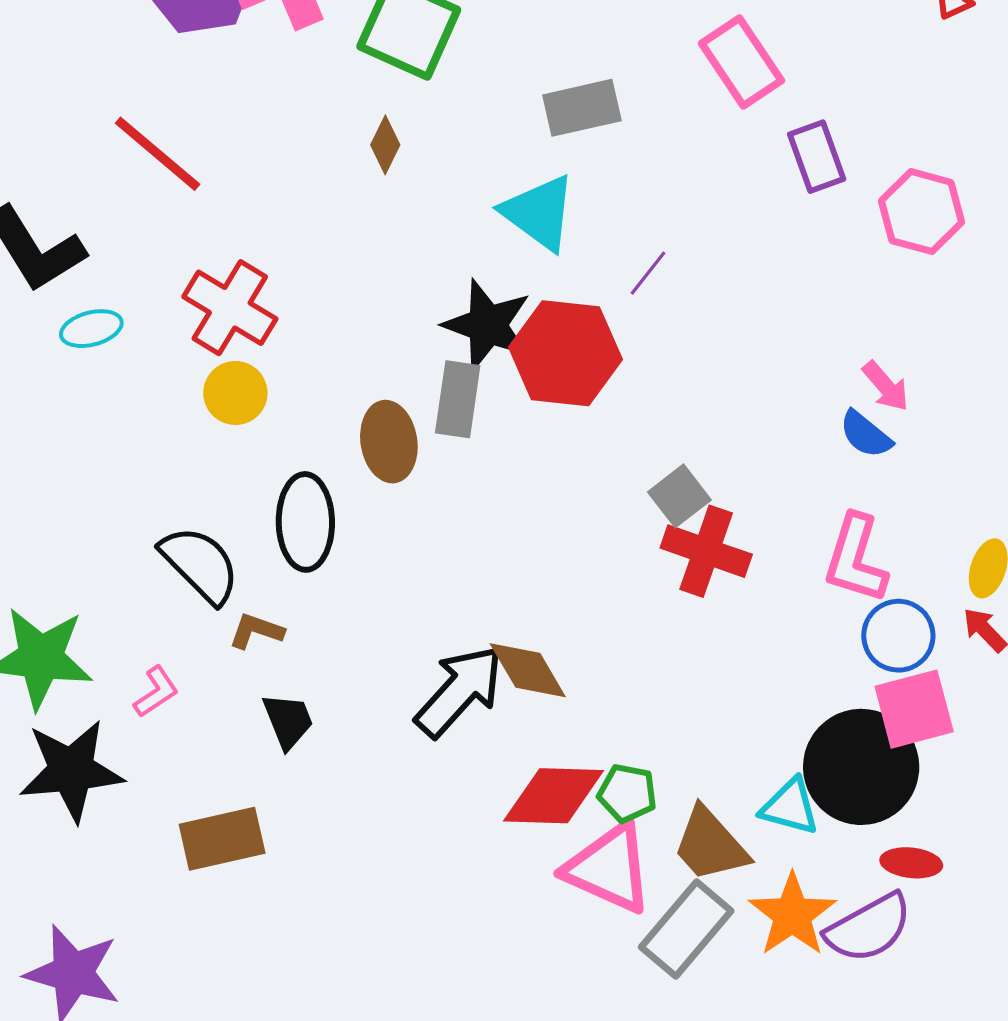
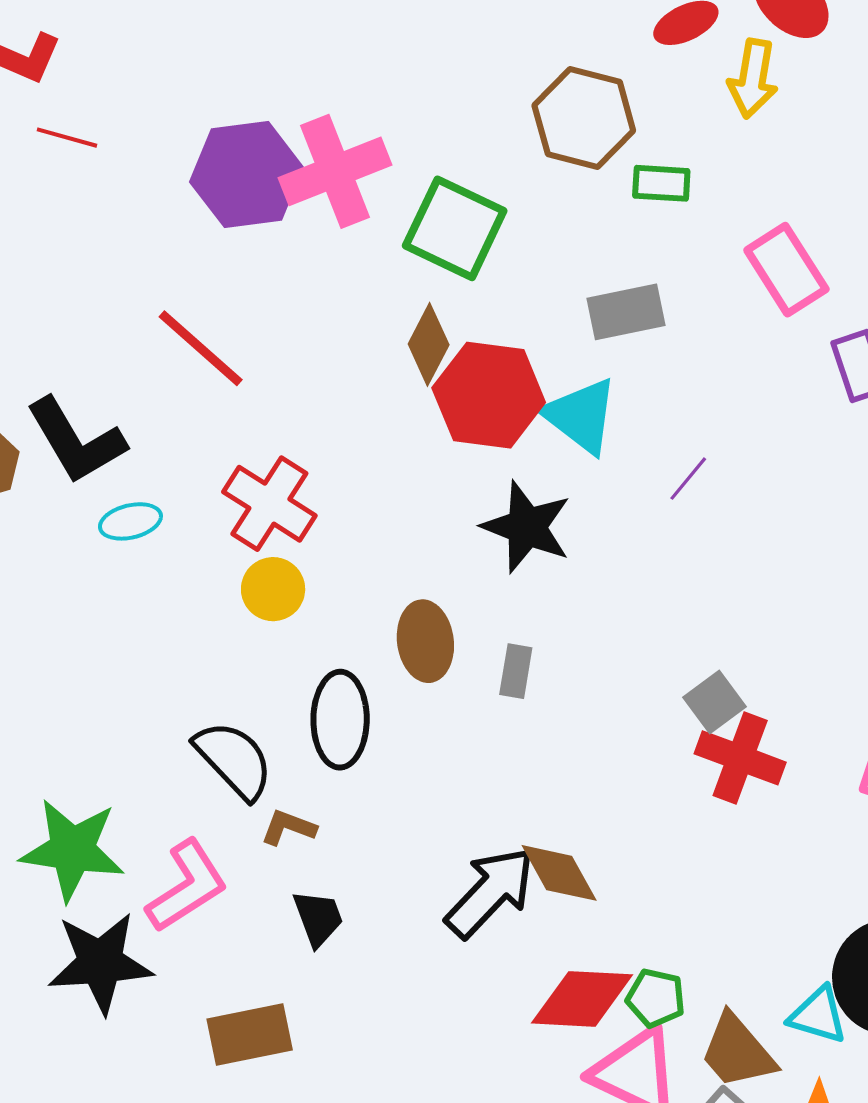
brown diamond: (385, 145) -> (429, 344), size x1.4
red hexagon: (565, 353) -> (489, 395), moved
gray rectangle: (458, 399) -> (516, 671), moved, size x0.7
pink L-shape: (156, 692) -> (187, 886), size x1.8

